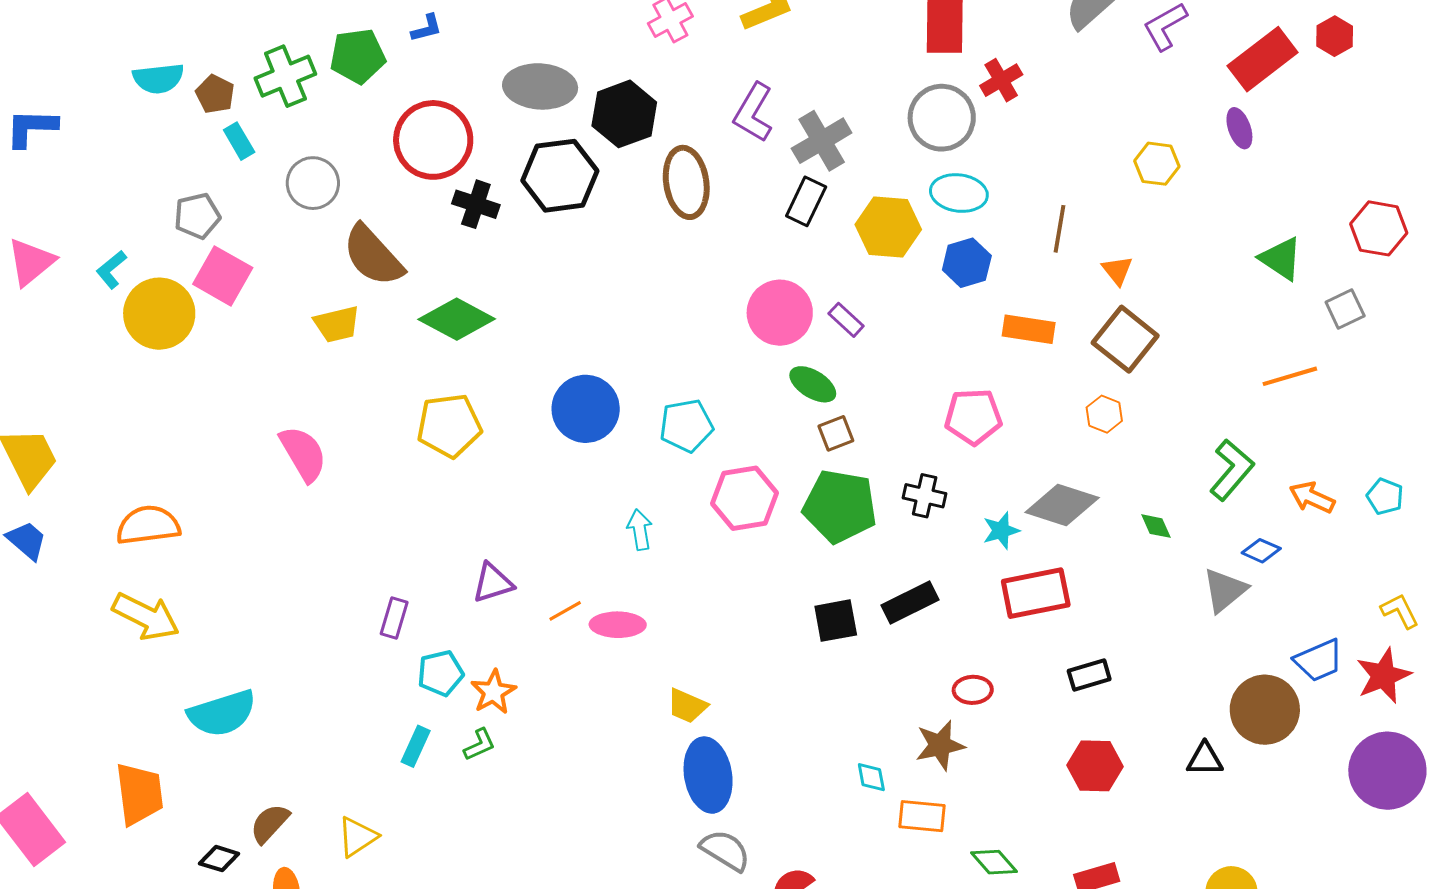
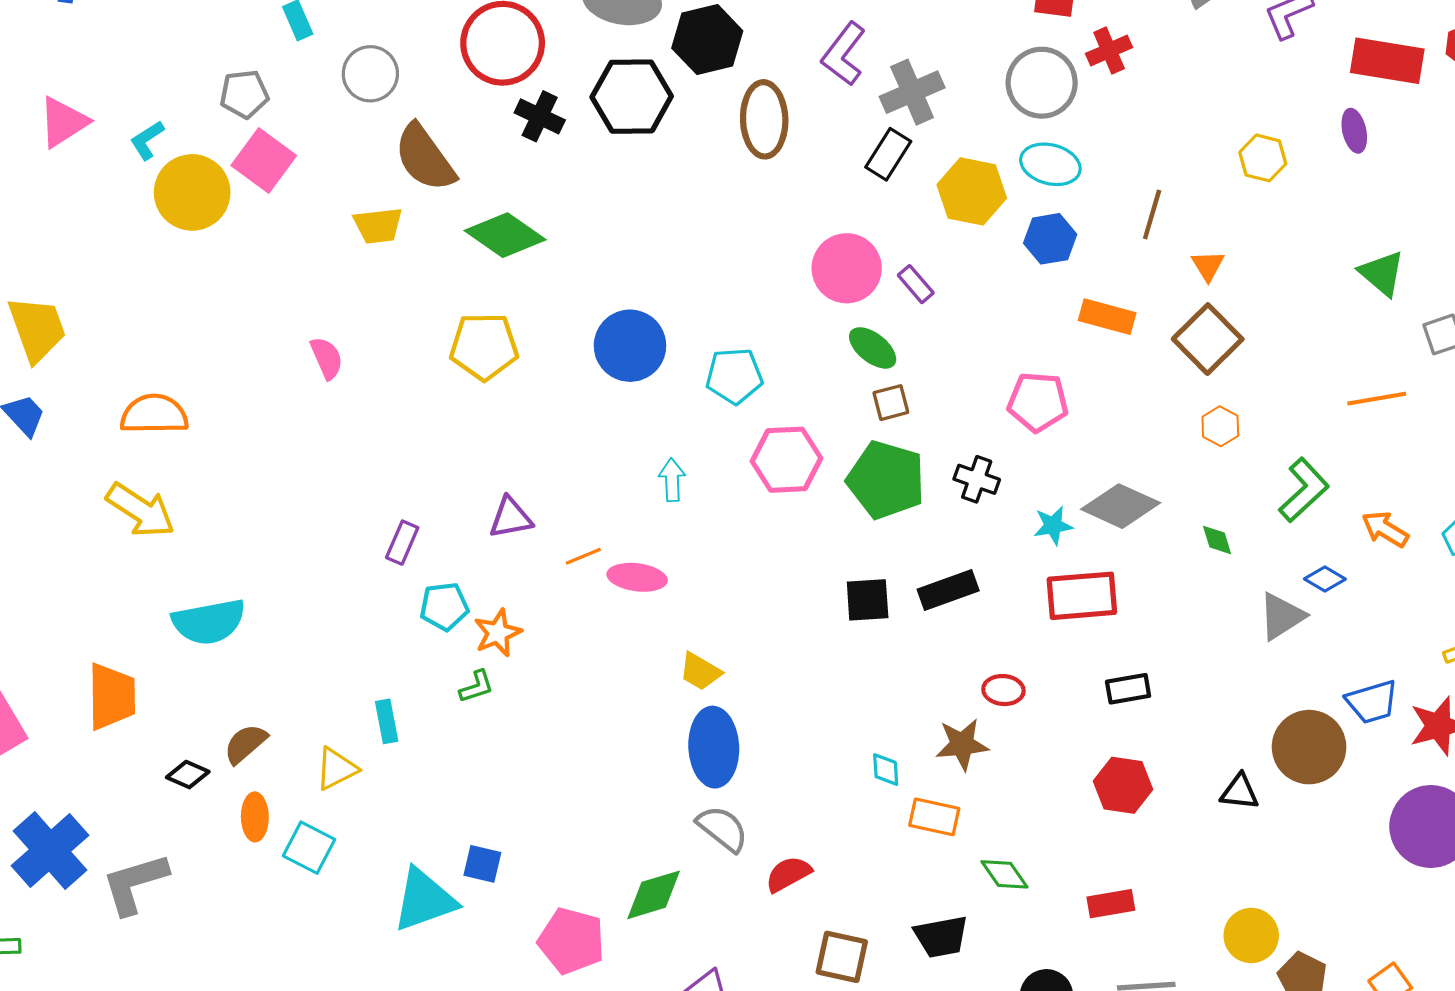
red rectangle: (1263, 59) -> (1387, 61), turned 40
orange hexagon: (1104, 414) -> (1220, 426), moved
pink semicircle: (303, 454) -> (327, 358), size x0.7
cyan rectangle: (416, 746) -> (387, 721), moved, turned -42

